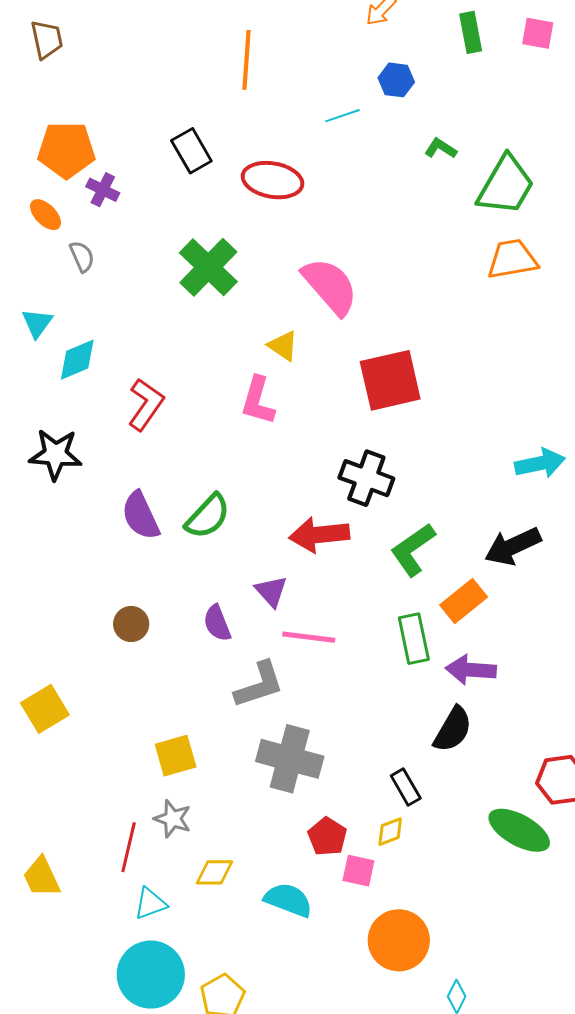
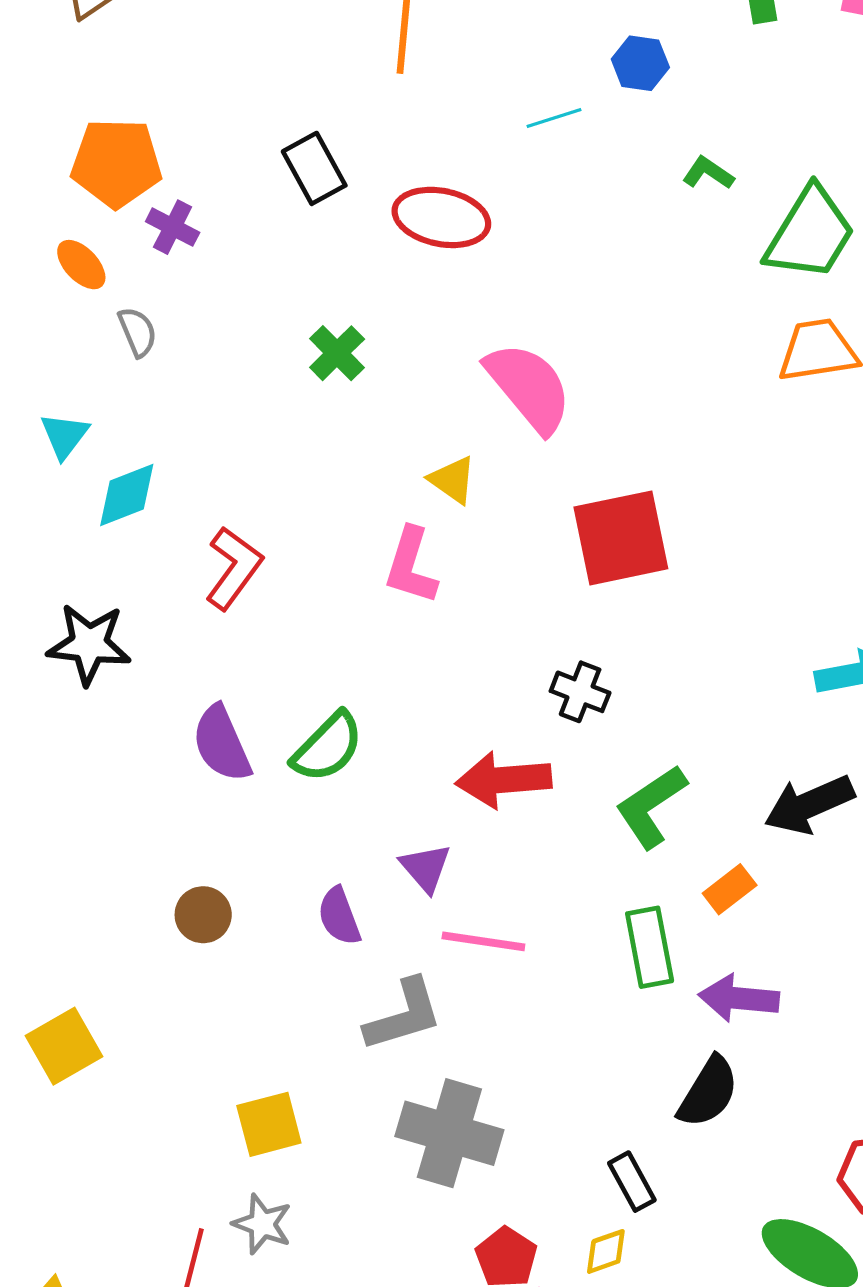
green cross: (208, 267) -> (337, 353), size x0.6
black cross: (366, 478) -> (580, 692), size x0.7
orange rectangle: (464, 601) -> (730, 889), size x0.7

